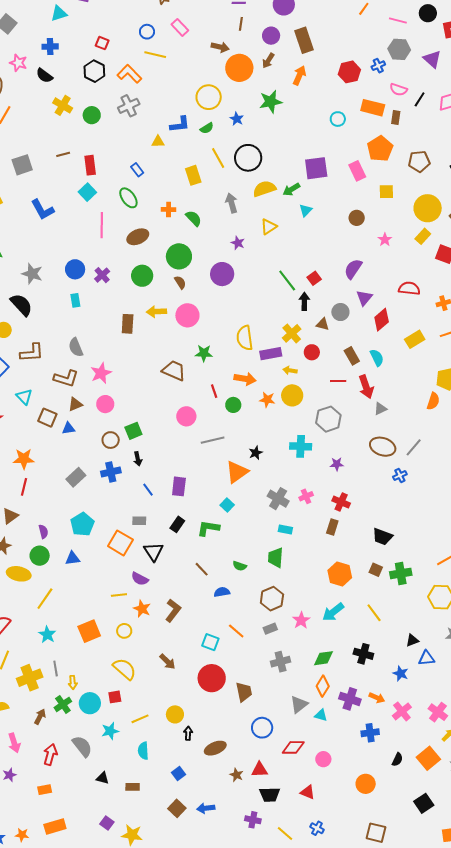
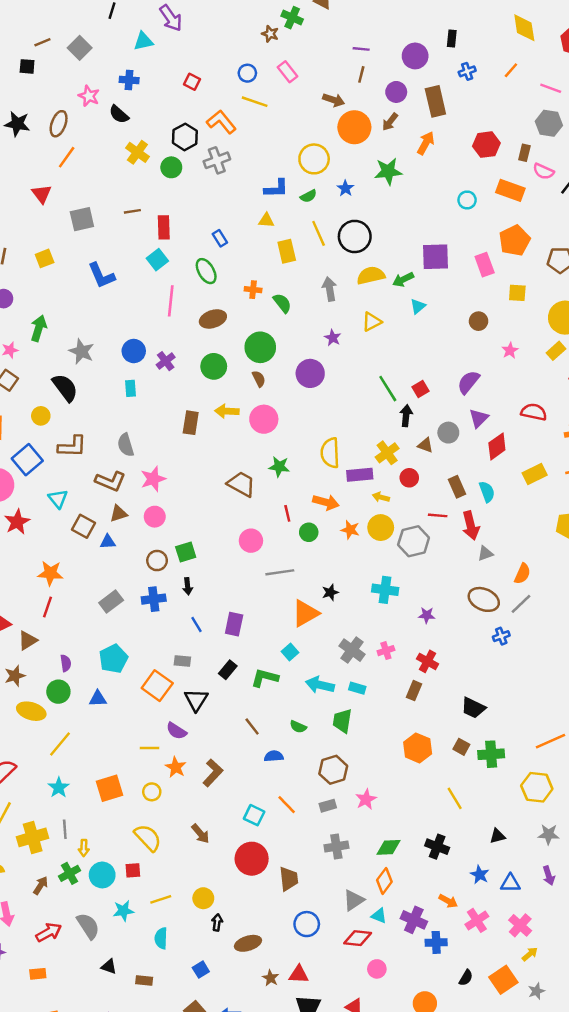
blue cross: (378, 66) -> (467, 71), moved
black hexagon: (94, 71) -> (185, 137), moved
brown rectangle: (396, 118) -> (524, 153), moved
yellow triangle: (158, 142) -> (266, 220), moved
orange semicircle: (433, 401) -> (522, 574), moved
gray hexagon: (328, 419) -> (414, 541), moved
cyan arrow: (333, 612) -> (320, 685), moved, turned 45
blue triangle: (426, 658) -> (510, 883), moved
purple cross: (350, 699) -> (414, 920), moved
red diamond: (293, 747) -> (358, 938), moved
red arrow: (50, 755) -> (49, 932), turned 40

